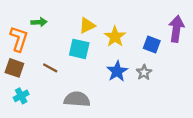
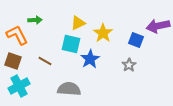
purple arrow: (176, 29) -> (158, 26), turned -110
orange L-shape: (19, 39) -> (17, 35), turned -45
blue star: (117, 71) -> (90, 59), moved
cyan cross: (21, 96) -> (19, 86), size x1.5

